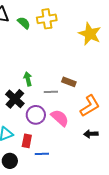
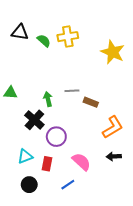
gray line: (51, 92) -> (72, 91), moved
pink semicircle: (60, 118) -> (81, 162), moved
blue line: (42, 154) -> (68, 185), moved, turned -32

